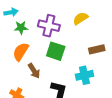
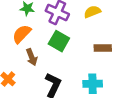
cyan cross: (84, 75) -> (93, 84), moved

